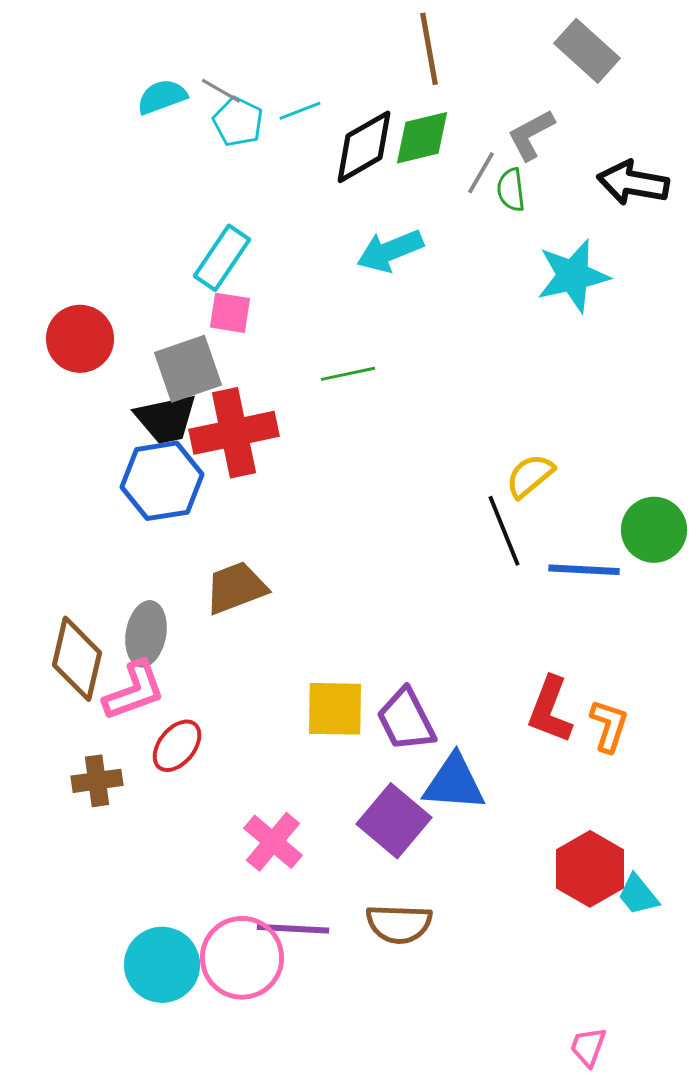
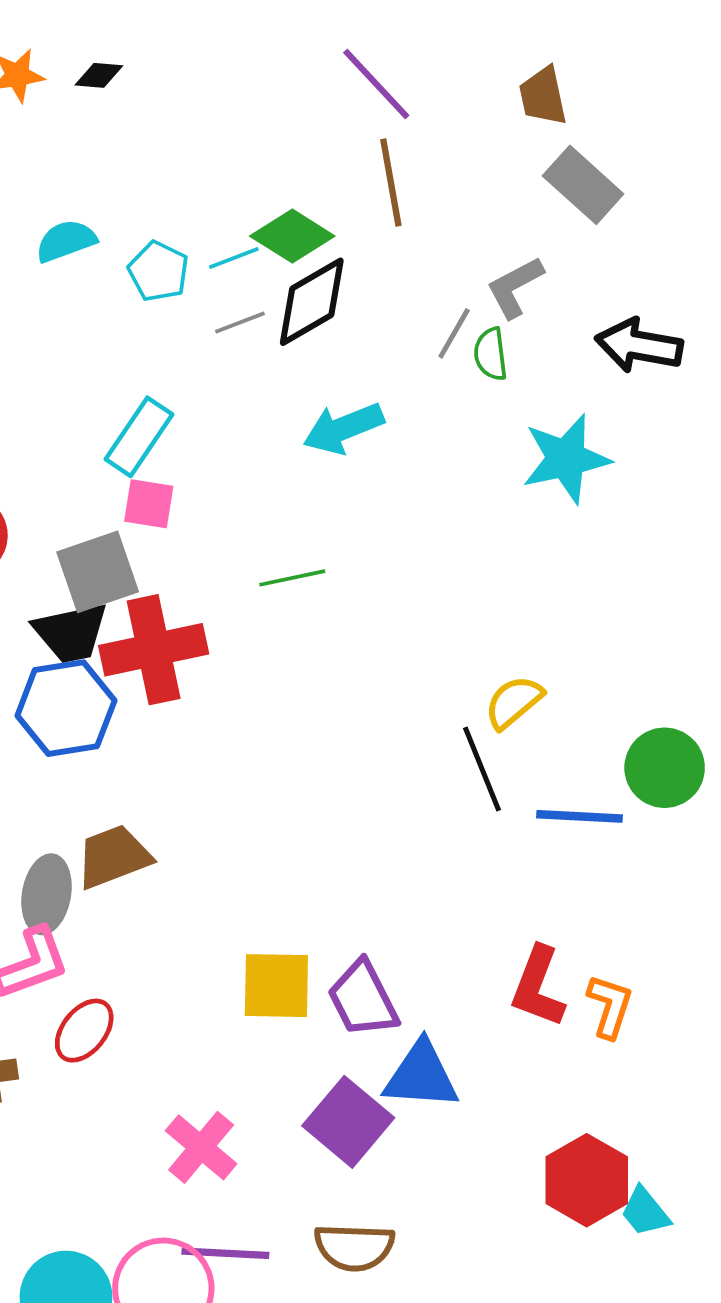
gray line: (221, 91) -> (240, 322), moved, turned -51
green diamond: (422, 138) -> (292, 236), moved, turned 46
brown trapezoid: (236, 588) -> (113, 857), moved

